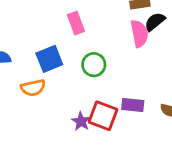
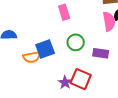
blue square: (49, 59) -> (45, 49), moved
purple rectangle: (133, 105) -> (101, 53), moved

